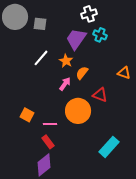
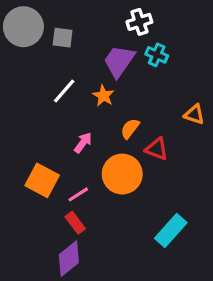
orange semicircle: (82, 73) -> (130, 129), moved
pink arrow: (65, 84) -> (83, 143), moved
orange square: (27, 115) -> (42, 180), size x1.5
pink line: (50, 124) -> (78, 194), turned -32

